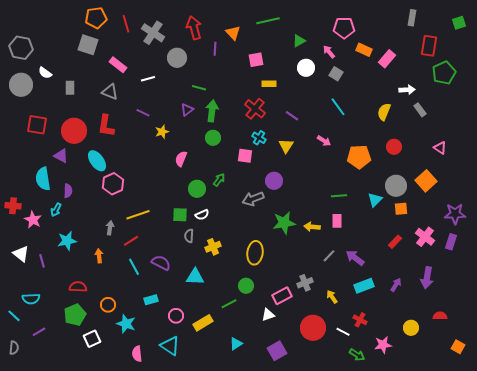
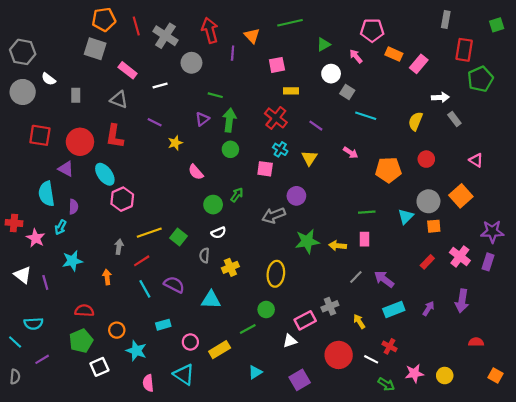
gray square: (336, 74) -> (347, 92), moved
cyan line: (338, 107) -> (366, 116), turned -36
pink semicircle: (181, 159) -> (196, 172), turned -63
green square: (180, 215) -> (178, 237), moved, turned 35
yellow circle: (411, 328) -> (445, 376), moved

